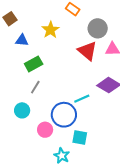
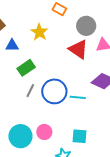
cyan line: (82, 99) -> (78, 97), turned 35
cyan circle: (22, 110) -> (20, 136), moved, size x1.5
blue circle: (64, 115) -> (54, 91), moved

